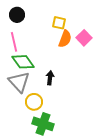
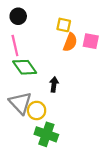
pink square: (84, 38) -> (91, 41), turned -35
gray triangle: (19, 82) -> (20, 103), moved

